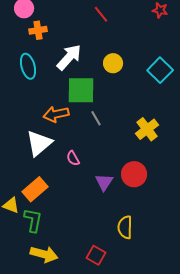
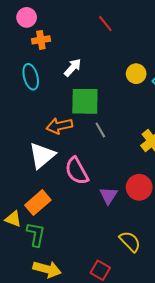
white arrow: (69, 57) -> (73, 68), size x0.7
yellow circle: (113, 63) -> (136, 74), moved
pink semicircle: (73, 158) -> (77, 171), size x1.8
yellow semicircle: (125, 227) -> (130, 241), turned 135

